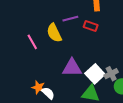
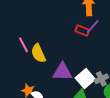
purple line: (70, 19) -> (93, 26), moved, turned -35
yellow semicircle: (54, 33) -> (38, 53), moved

